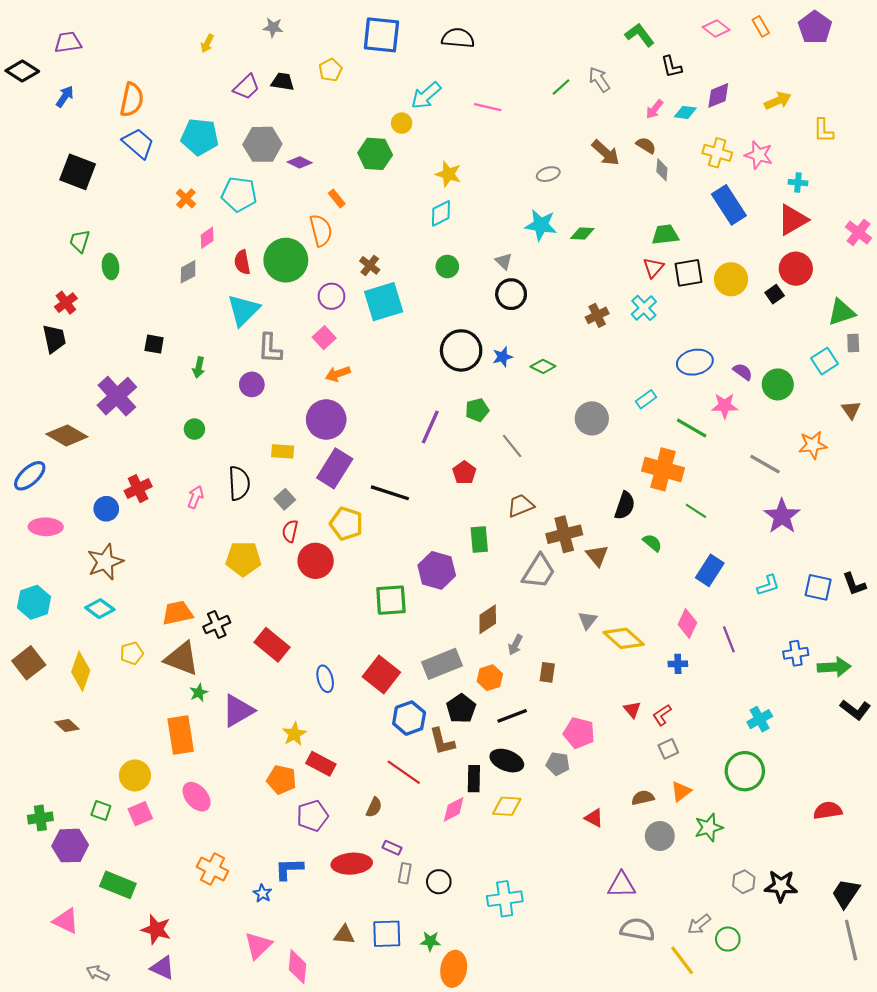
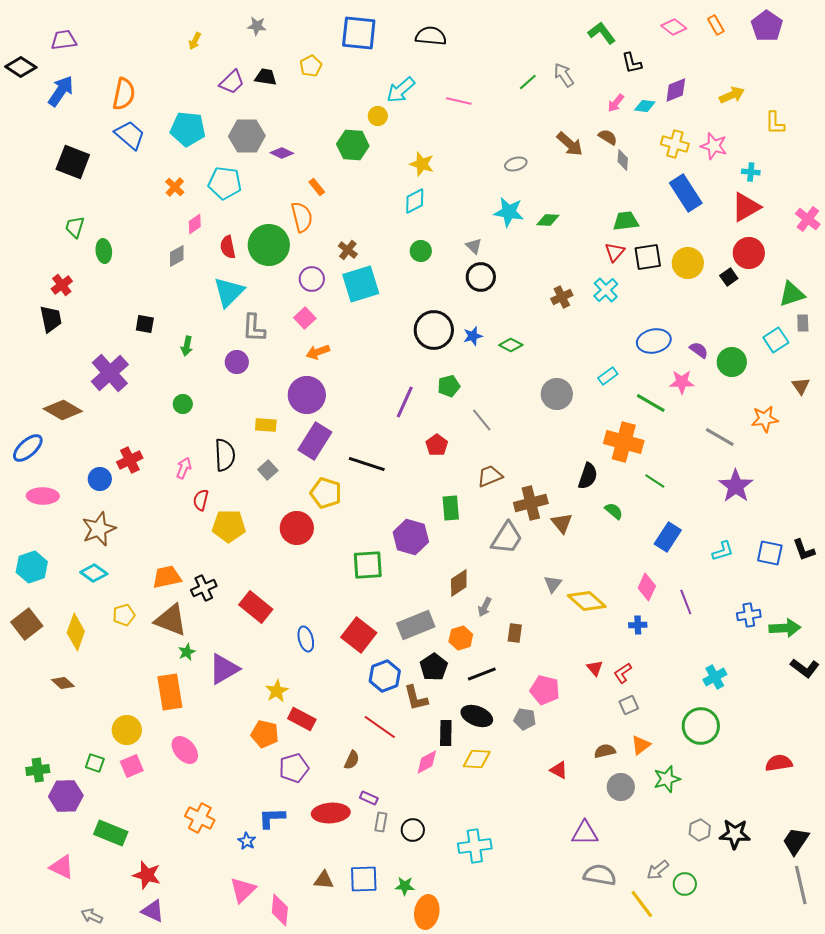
blue arrow: (65, 96) -> (61, 91), size x1.5
red semicircle: (290, 531) -> (201, 500), moved

